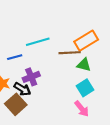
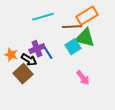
blue line: (15, 57) -> (48, 53), moved, turned 72
green triangle: (84, 65) -> (85, 38), size x1.5
cyan square: (85, 88) -> (73, 47), moved

